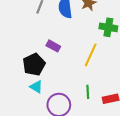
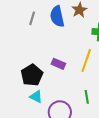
purple rectangle: (53, 46) -> (58, 64), moved

